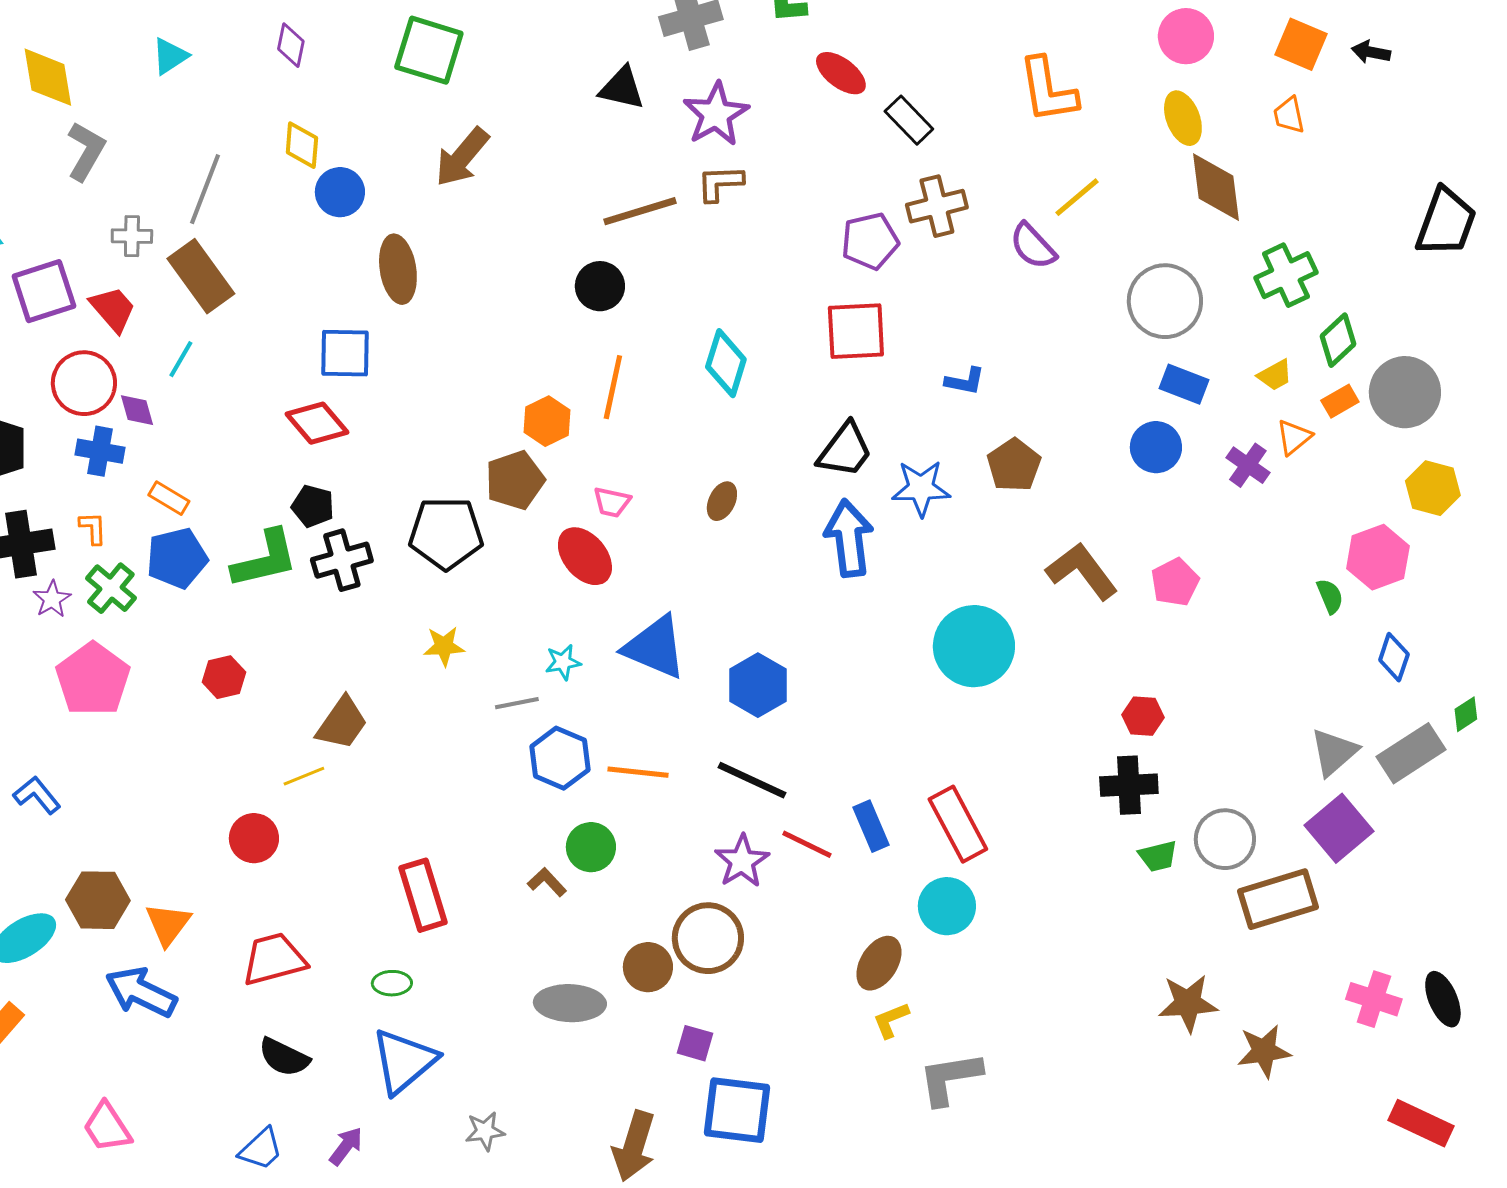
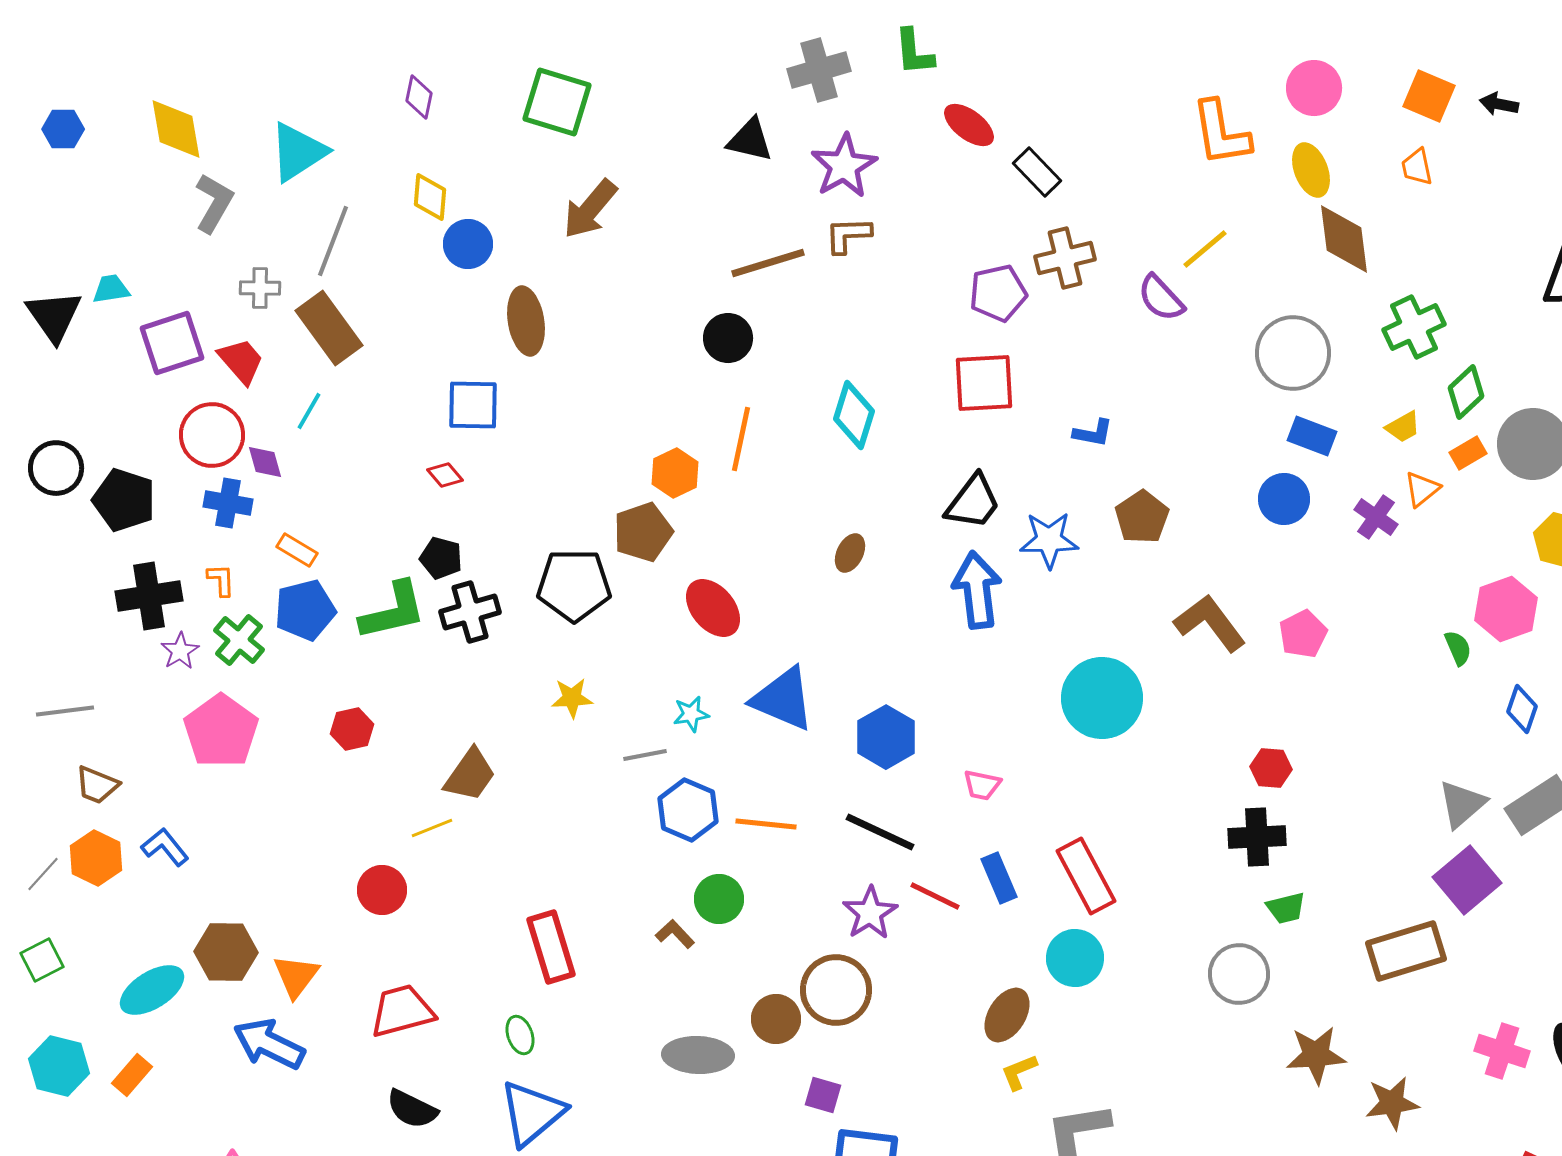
cyan triangle: (170, 56) -> (298, 152), moved, size x1.6
orange L-shape: (1048, 90) -> (1221, 133), moved
red diamond: (317, 423) -> (445, 475), size x0.6
pink trapezoid: (612, 502) -> (982, 785), moved
gray circle: (1225, 839) -> (1239, 974), moved
green ellipse: (392, 983) -> (520, 1035), turned 72

